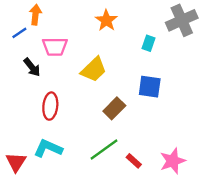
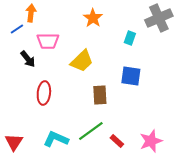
brown rectangle: (114, 108) -> (100, 95), turned -48
cyan L-shape: (48, 148) -> (56, 139), moved

